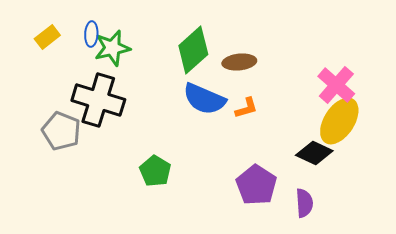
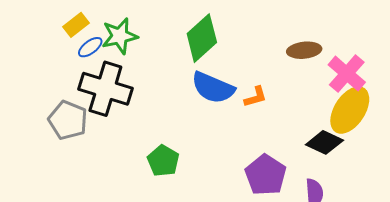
blue ellipse: (91, 34) -> (90, 47), moved, turned 50
yellow rectangle: (47, 37) -> (76, 25), moved
brown ellipse: (239, 62) -> (304, 50), moved

